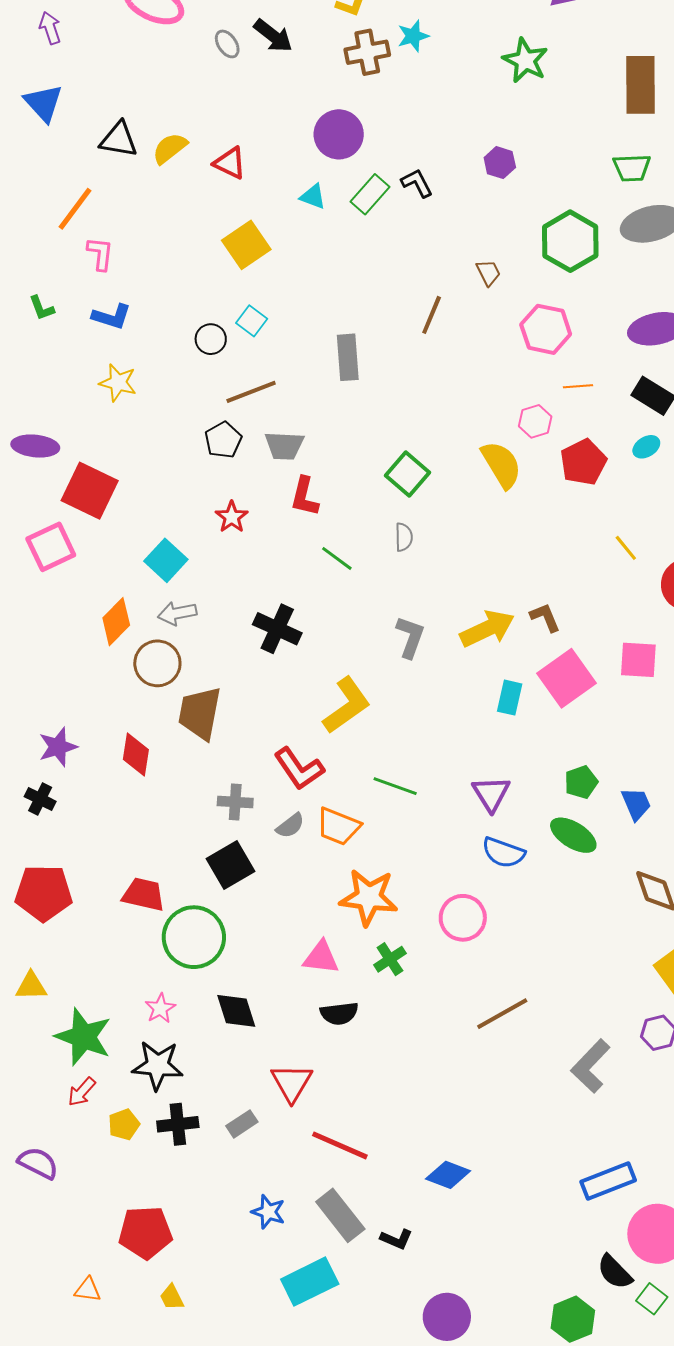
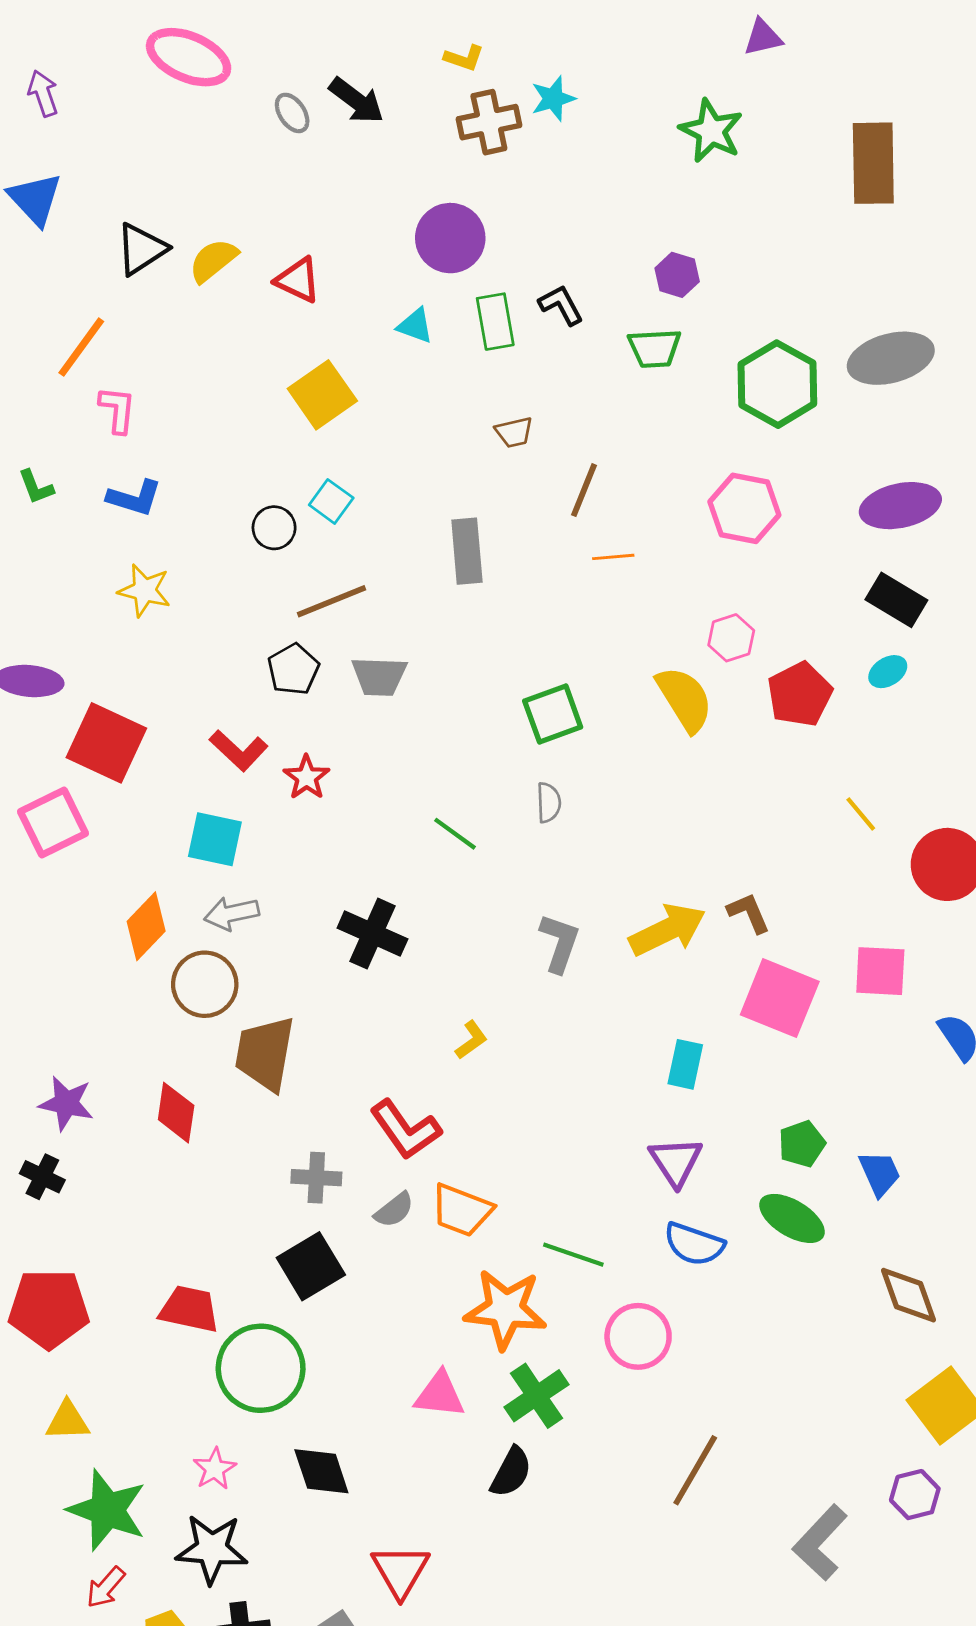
black triangle: (119, 140) -> (141, 249), turned -42
green trapezoid: (632, 168) -> (655, 348), moved
green rectangle: (370, 194) -> (495, 322), turned -51
brown trapezoid: (488, 273) -> (514, 432), moved, turned 104
orange line: (578, 386) -> (613, 557), moved
green square: (407, 474) -> (553, 714), turned 30
red L-shape: (305, 497) -> (239, 750), moved, turned -60
cyan square: (166, 560) -> (215, 839), turned -30
pink square: (567, 678) -> (780, 998), turned -32
cyan rectangle: (510, 698) -> (685, 1064), moved
yellow L-shape: (347, 705) -> (471, 1040), size x0.5
purple star: (58, 747) -> (66, 1103), turned 30
green line: (395, 786) -> (573, 1255), moved
green cross: (390, 959) -> (537, 1396), size x1.4
yellow triangle: (31, 986) -> (68, 1421), moved
black semicircle: (339, 1013) -> (511, 1472), moved, turned -54
brown line: (502, 1014) -> (695, 1470), turned -30

